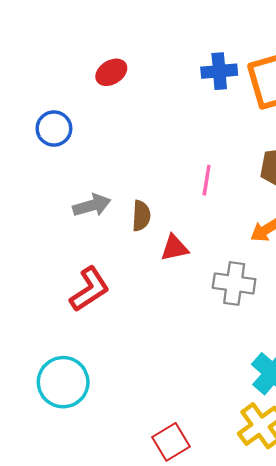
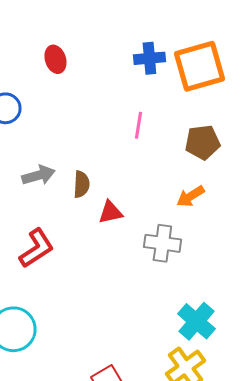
red ellipse: (111, 72) -> (55, 59), turned -76
pink line: (207, 180) -> (138, 125), moved

